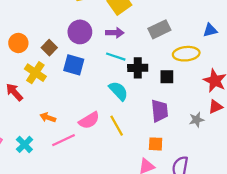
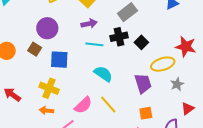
purple circle: (80, 32) -> (47, 28), moved
yellow ellipse: (186, 54) -> (163, 64), moved
black cross: (138, 68) -> (119, 37), moved
yellow cross: (35, 73) -> (49, 88), moved
black square: (167, 77) -> (141, 42), moved, turned -32
red triangle: (215, 107) -> (188, 109), moved

